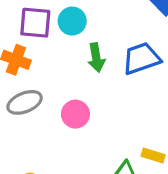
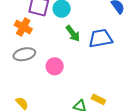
green arrow: (96, 58) -> (73, 33), turned -36

